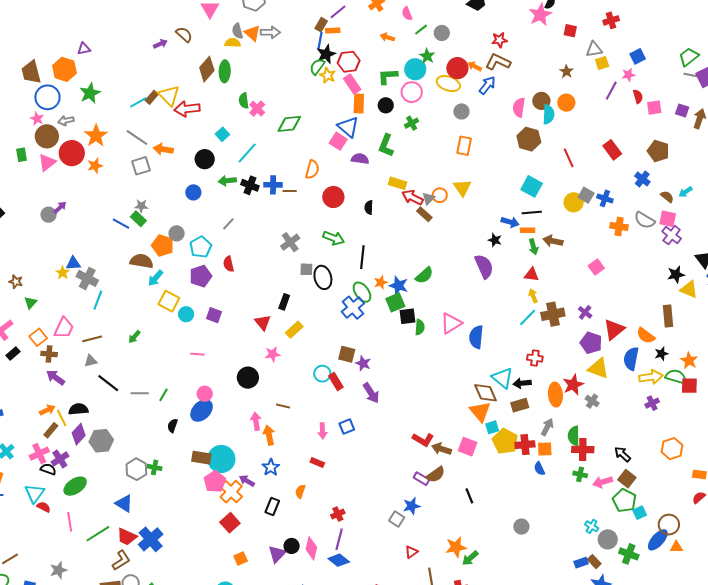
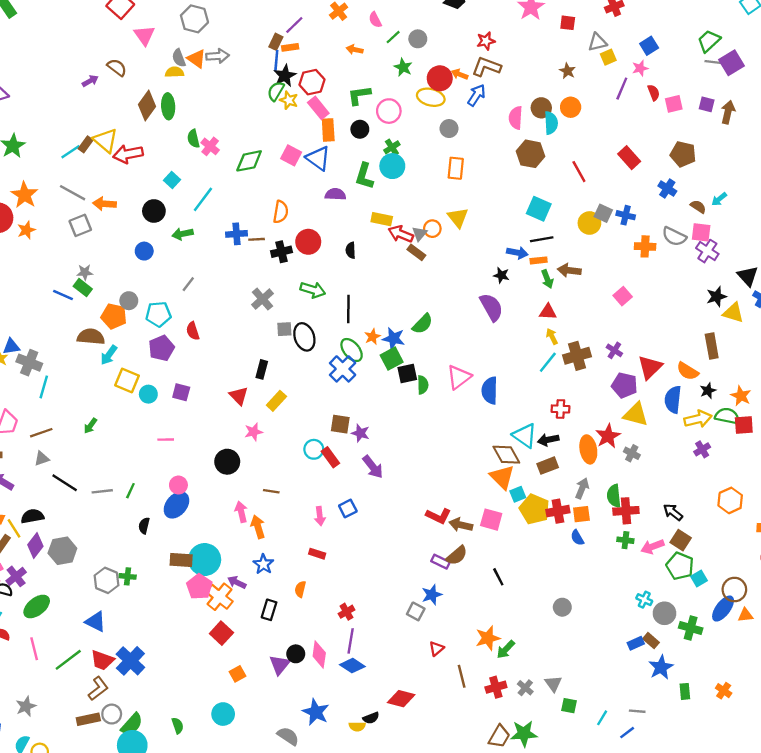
cyan circle: (415, 69) -> (392, 166), moved
pink square: (338, 141) -> (291, 155), moved
black cross: (250, 185) -> (281, 252), moved, turned -30
cyan pentagon: (201, 247) -> (158, 314), turned 30

